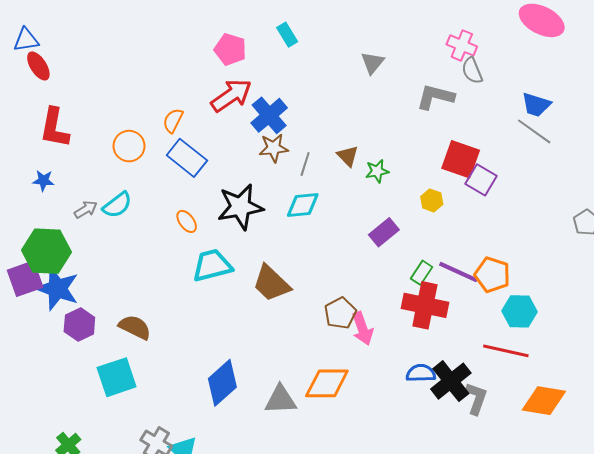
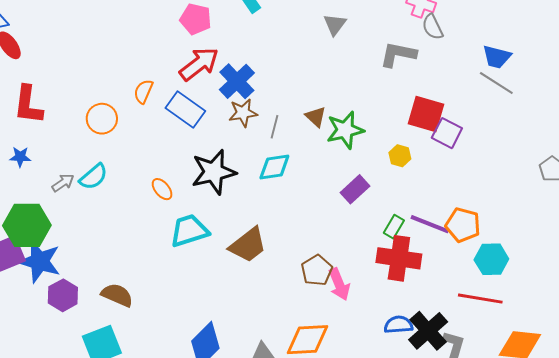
blue rectangle: (187, 158) -> (185, 109), moved
green star: (377, 171) -> (345, 130), size x1.6
brown trapezoid: (271, 283) -> (248, 245), turned -78

